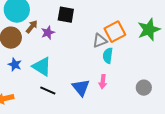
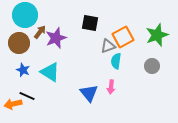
black square: (66, 15) -> (90, 23), moved
purple star: (48, 33) -> (56, 38), size x1.5
gray circle: (144, 88) -> (152, 66), moved
black line: (48, 91) -> (27, 96), moved

